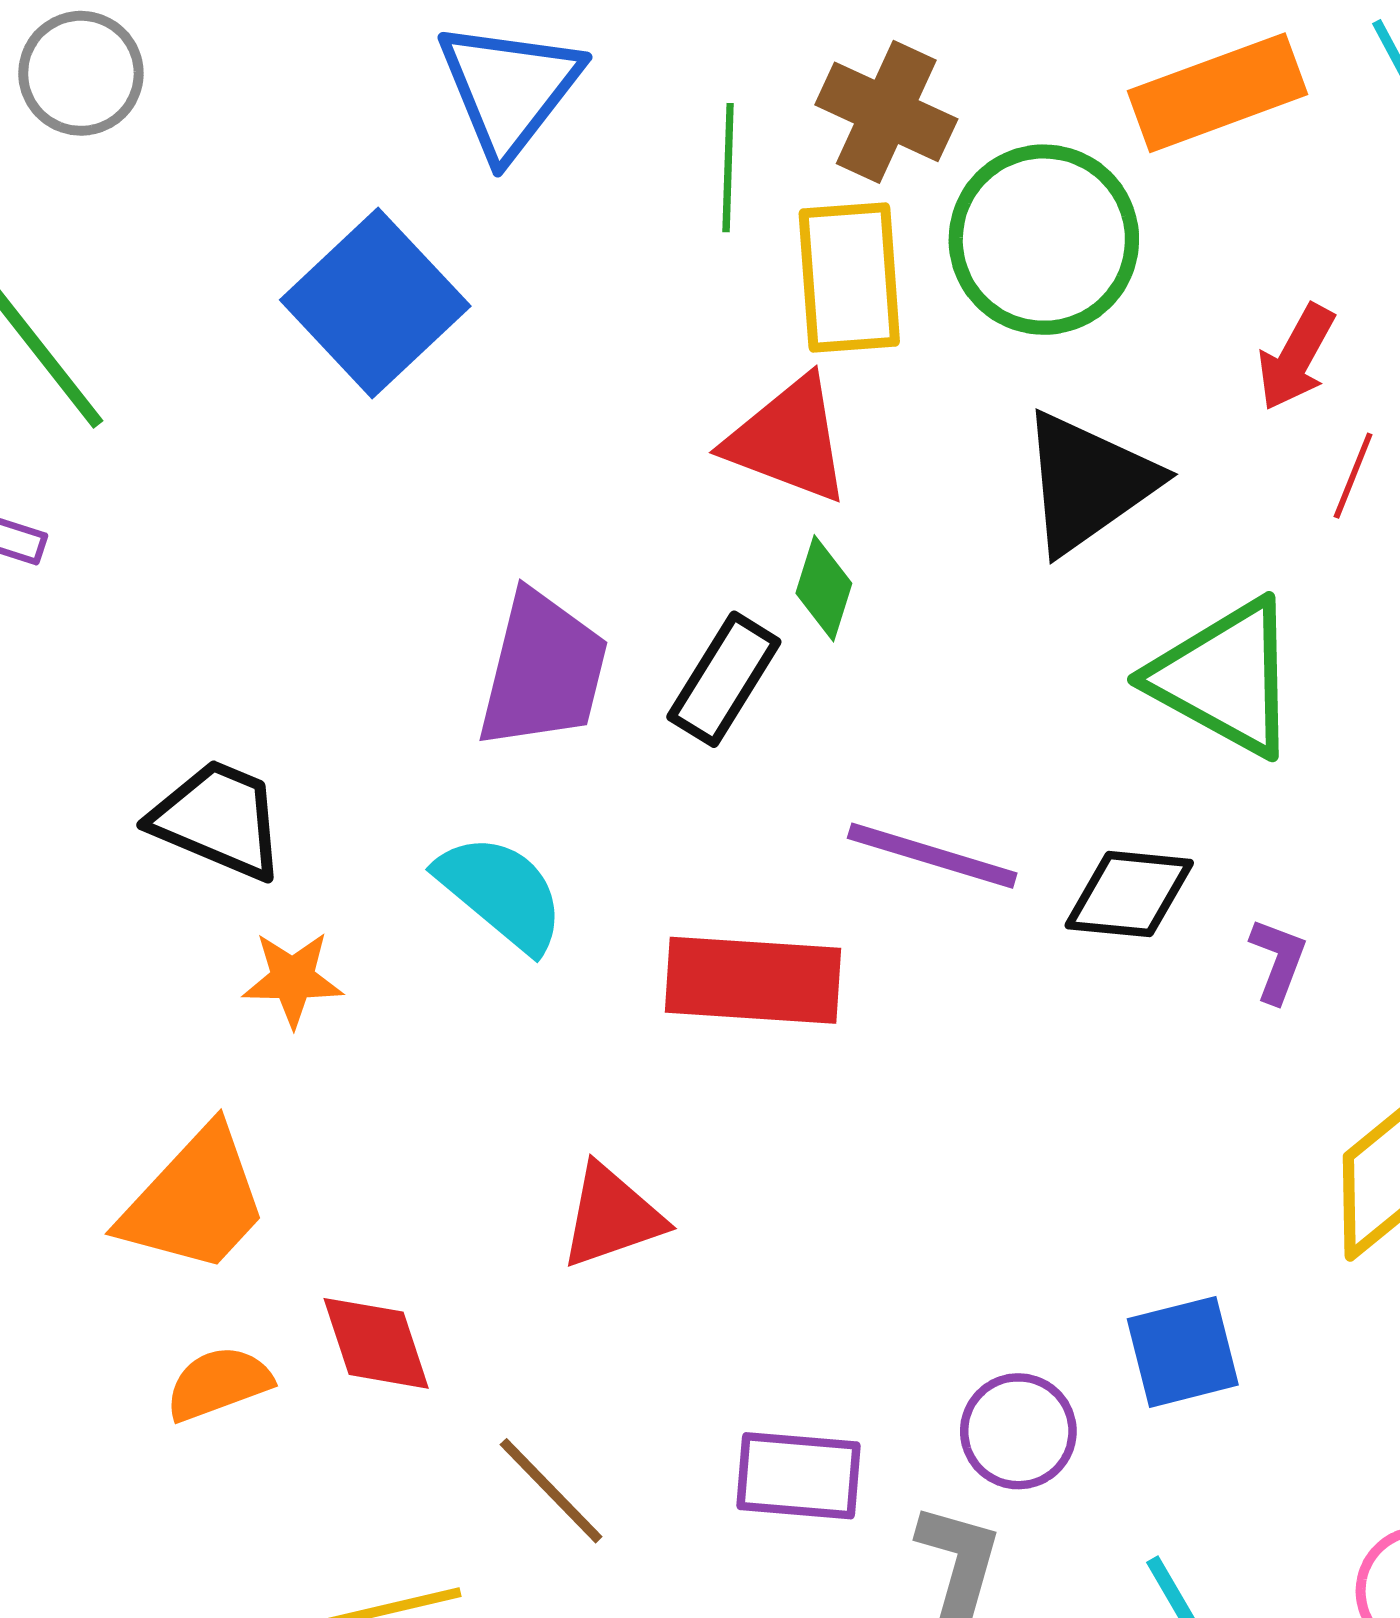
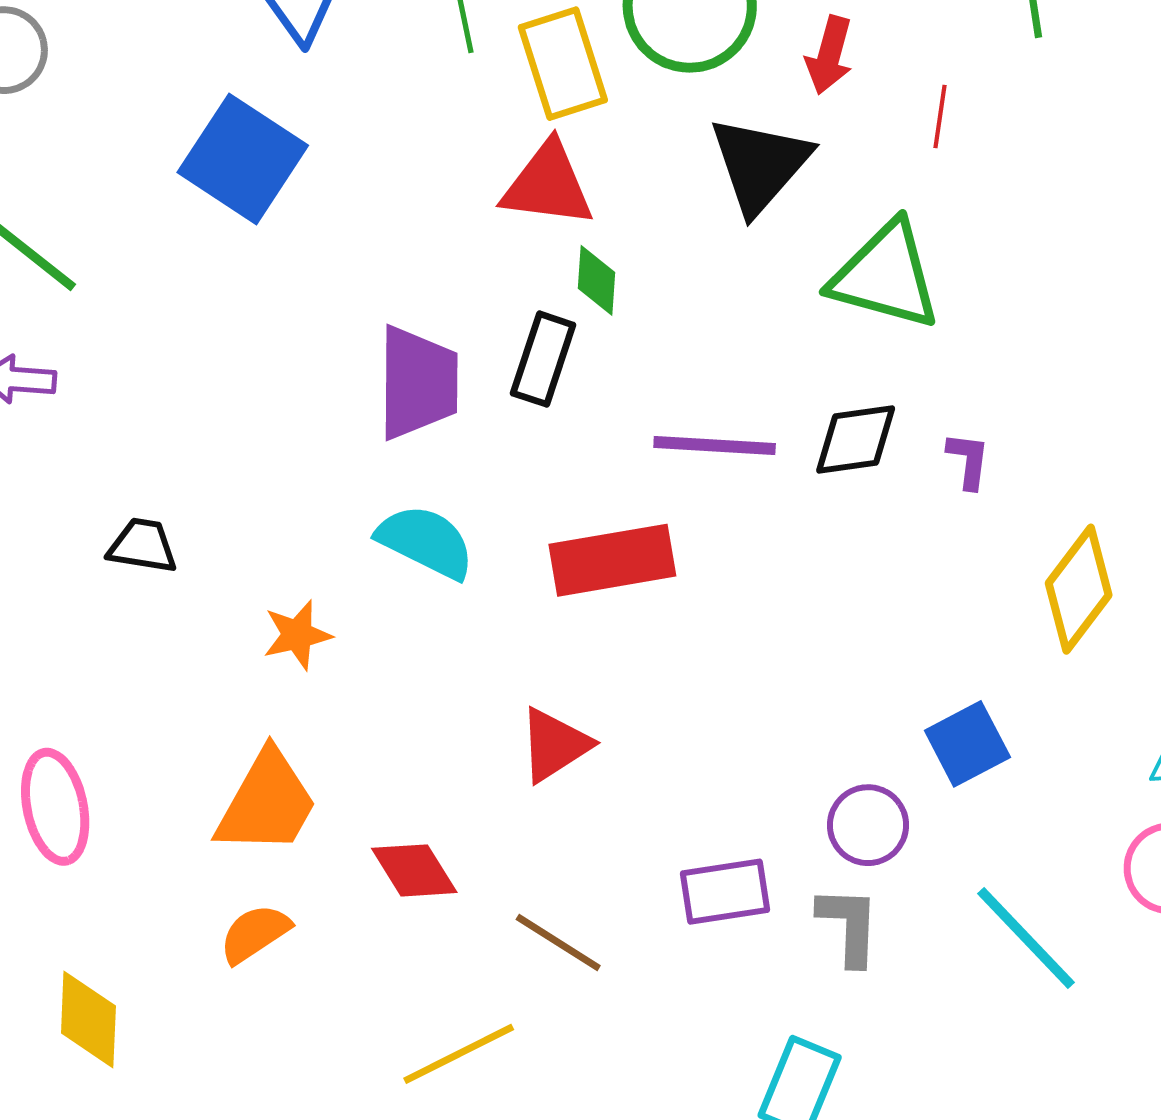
red arrow: (1296, 357) -> (829, 55), moved
black trapezoid: (218, 820) -> (143, 546), moved, size x0.7
orange semicircle: (219, 1383) -> (255, 934), moved

